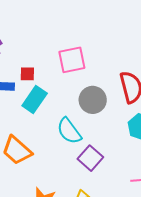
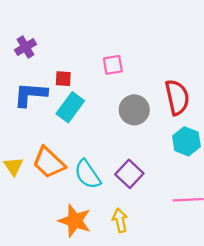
pink square: (72, 60) -> (113, 65), size x0.7
cyan semicircle: (69, 131) -> (87, 174), moved

